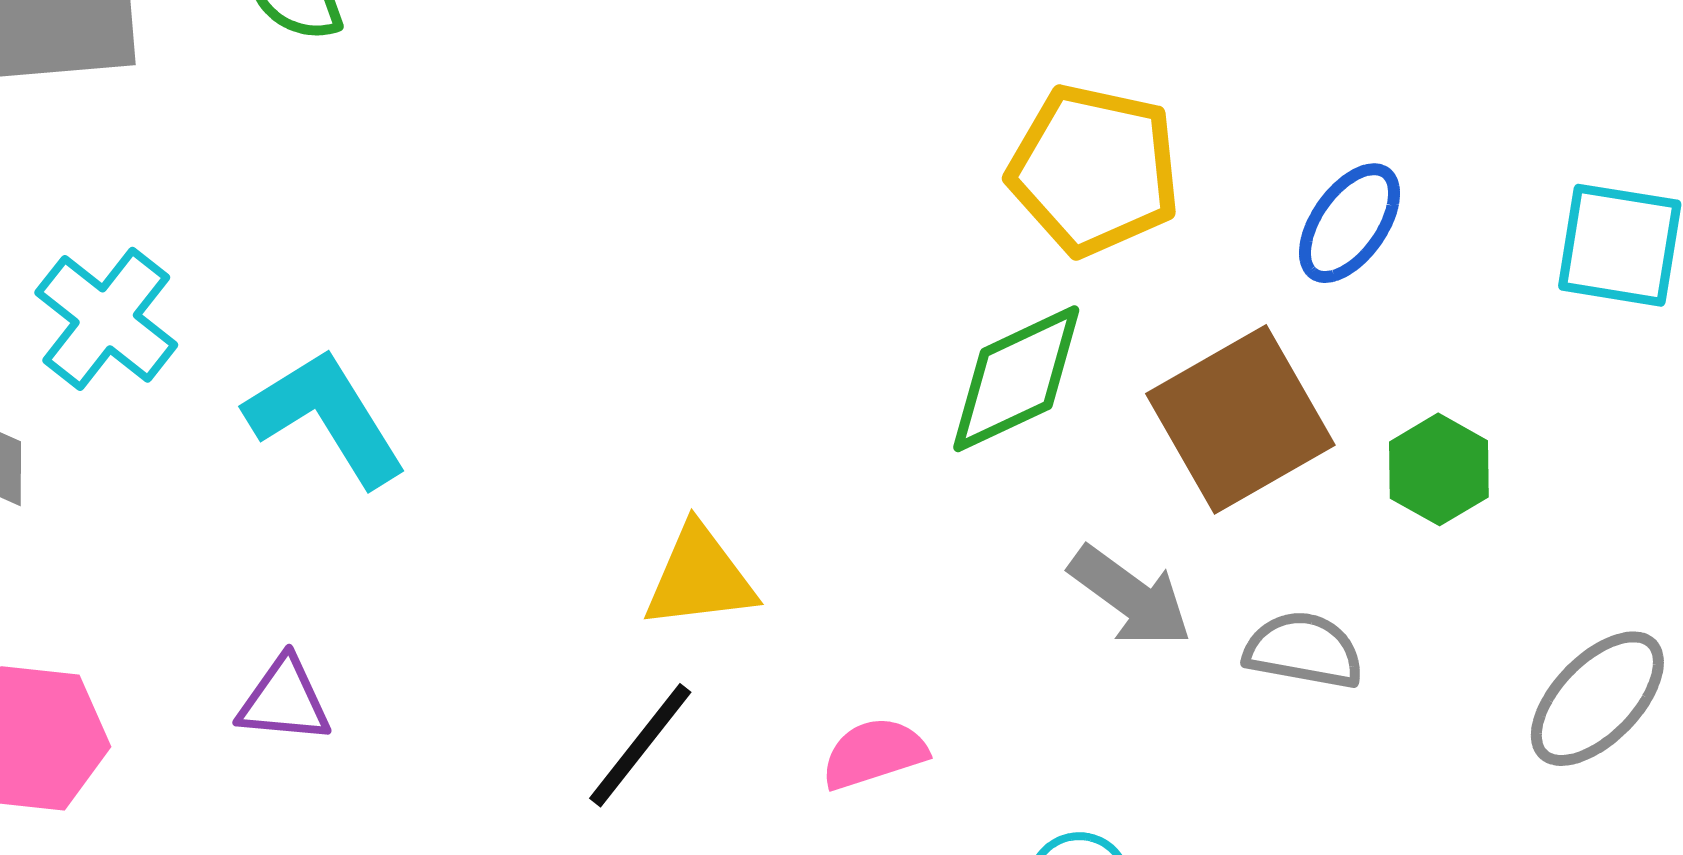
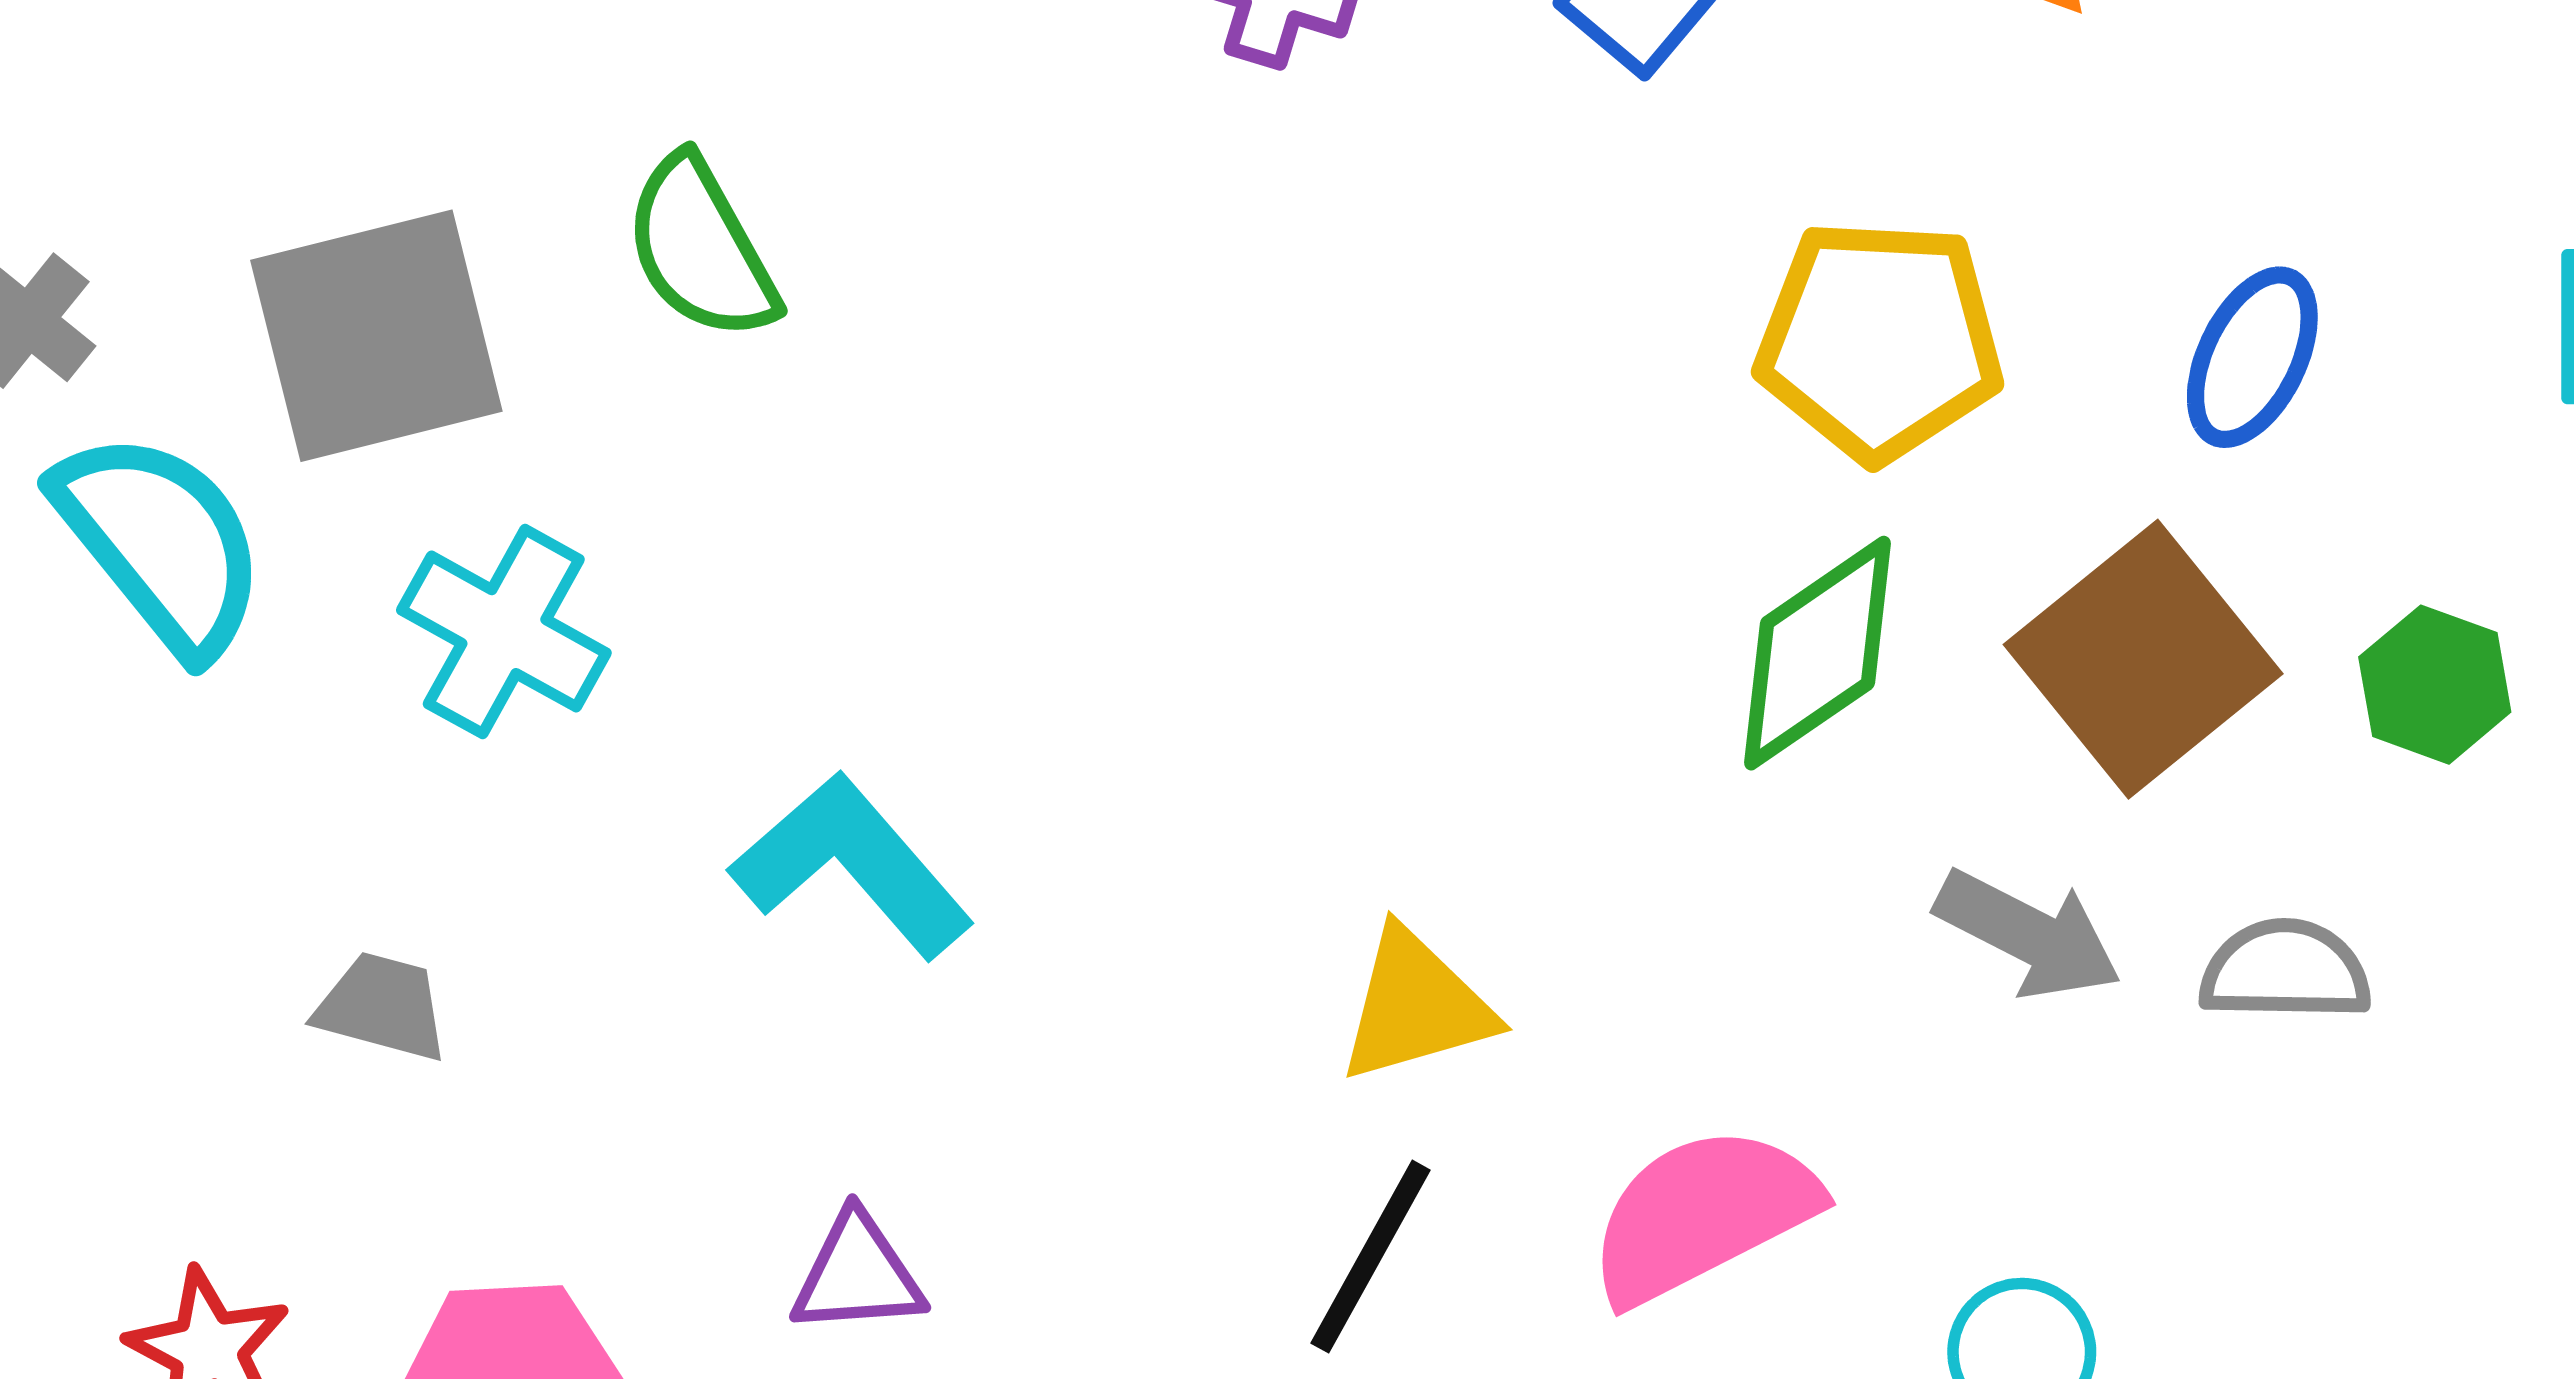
cyan cross: (106, 319) -> (504, 632), moved
pink semicircle: (874, 753) -> (1703, 1214), size x1.6

